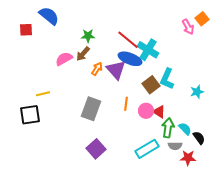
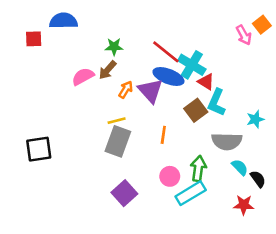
blue semicircle: (49, 16) -> (63, 21), turned -40
yellow line: (43, 94) -> (117, 121), moved
pink circle: (146, 111) -> (170, 176), moved
red triangle: (159, 112) -> (206, 82), moved
green arrow: (168, 128) -> (198, 169), moved
gray semicircle: (175, 146) -> (227, 141), moved, size x1.6

